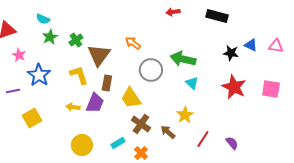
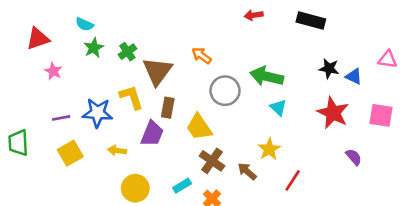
blue triangle: (251, 45) -> (354, 76), moved
blue star: (39, 75) -> (98, 113), moved, turned -30
purple line: (13, 91) -> (61, 118), moved
yellow arrow: (73, 107) -> (117, 150), moved
purple semicircle: (232, 143) -> (354, 157), moved

